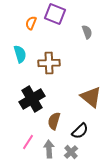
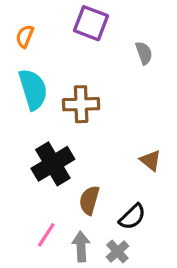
orange semicircle: (31, 23) -> (25, 36), moved
cyan semicircle: (20, 54) -> (33, 89), size x1.4
brown triangle: (91, 97) -> (151, 160), size x0.6

